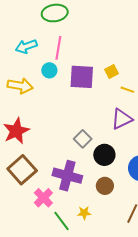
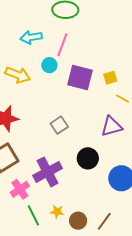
gray square: (83, 139) -> (59, 125), moved
purple cross: (67, 176) -> (48, 172), turned 36
brown circle: (105, 186) -> (78, 221), moved

